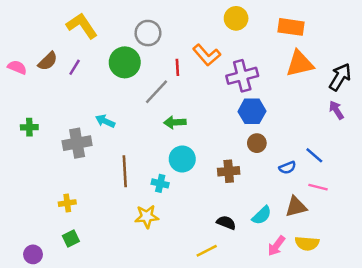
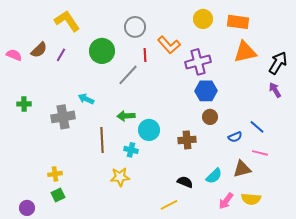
yellow circle: (236, 18) -> (203, 19), moved
gray circle: (148, 33) -> (135, 27), moved
green arrow: (175, 122) -> (126, 116), moved
yellow cross: (67, 203) -> (55, 174), moved

